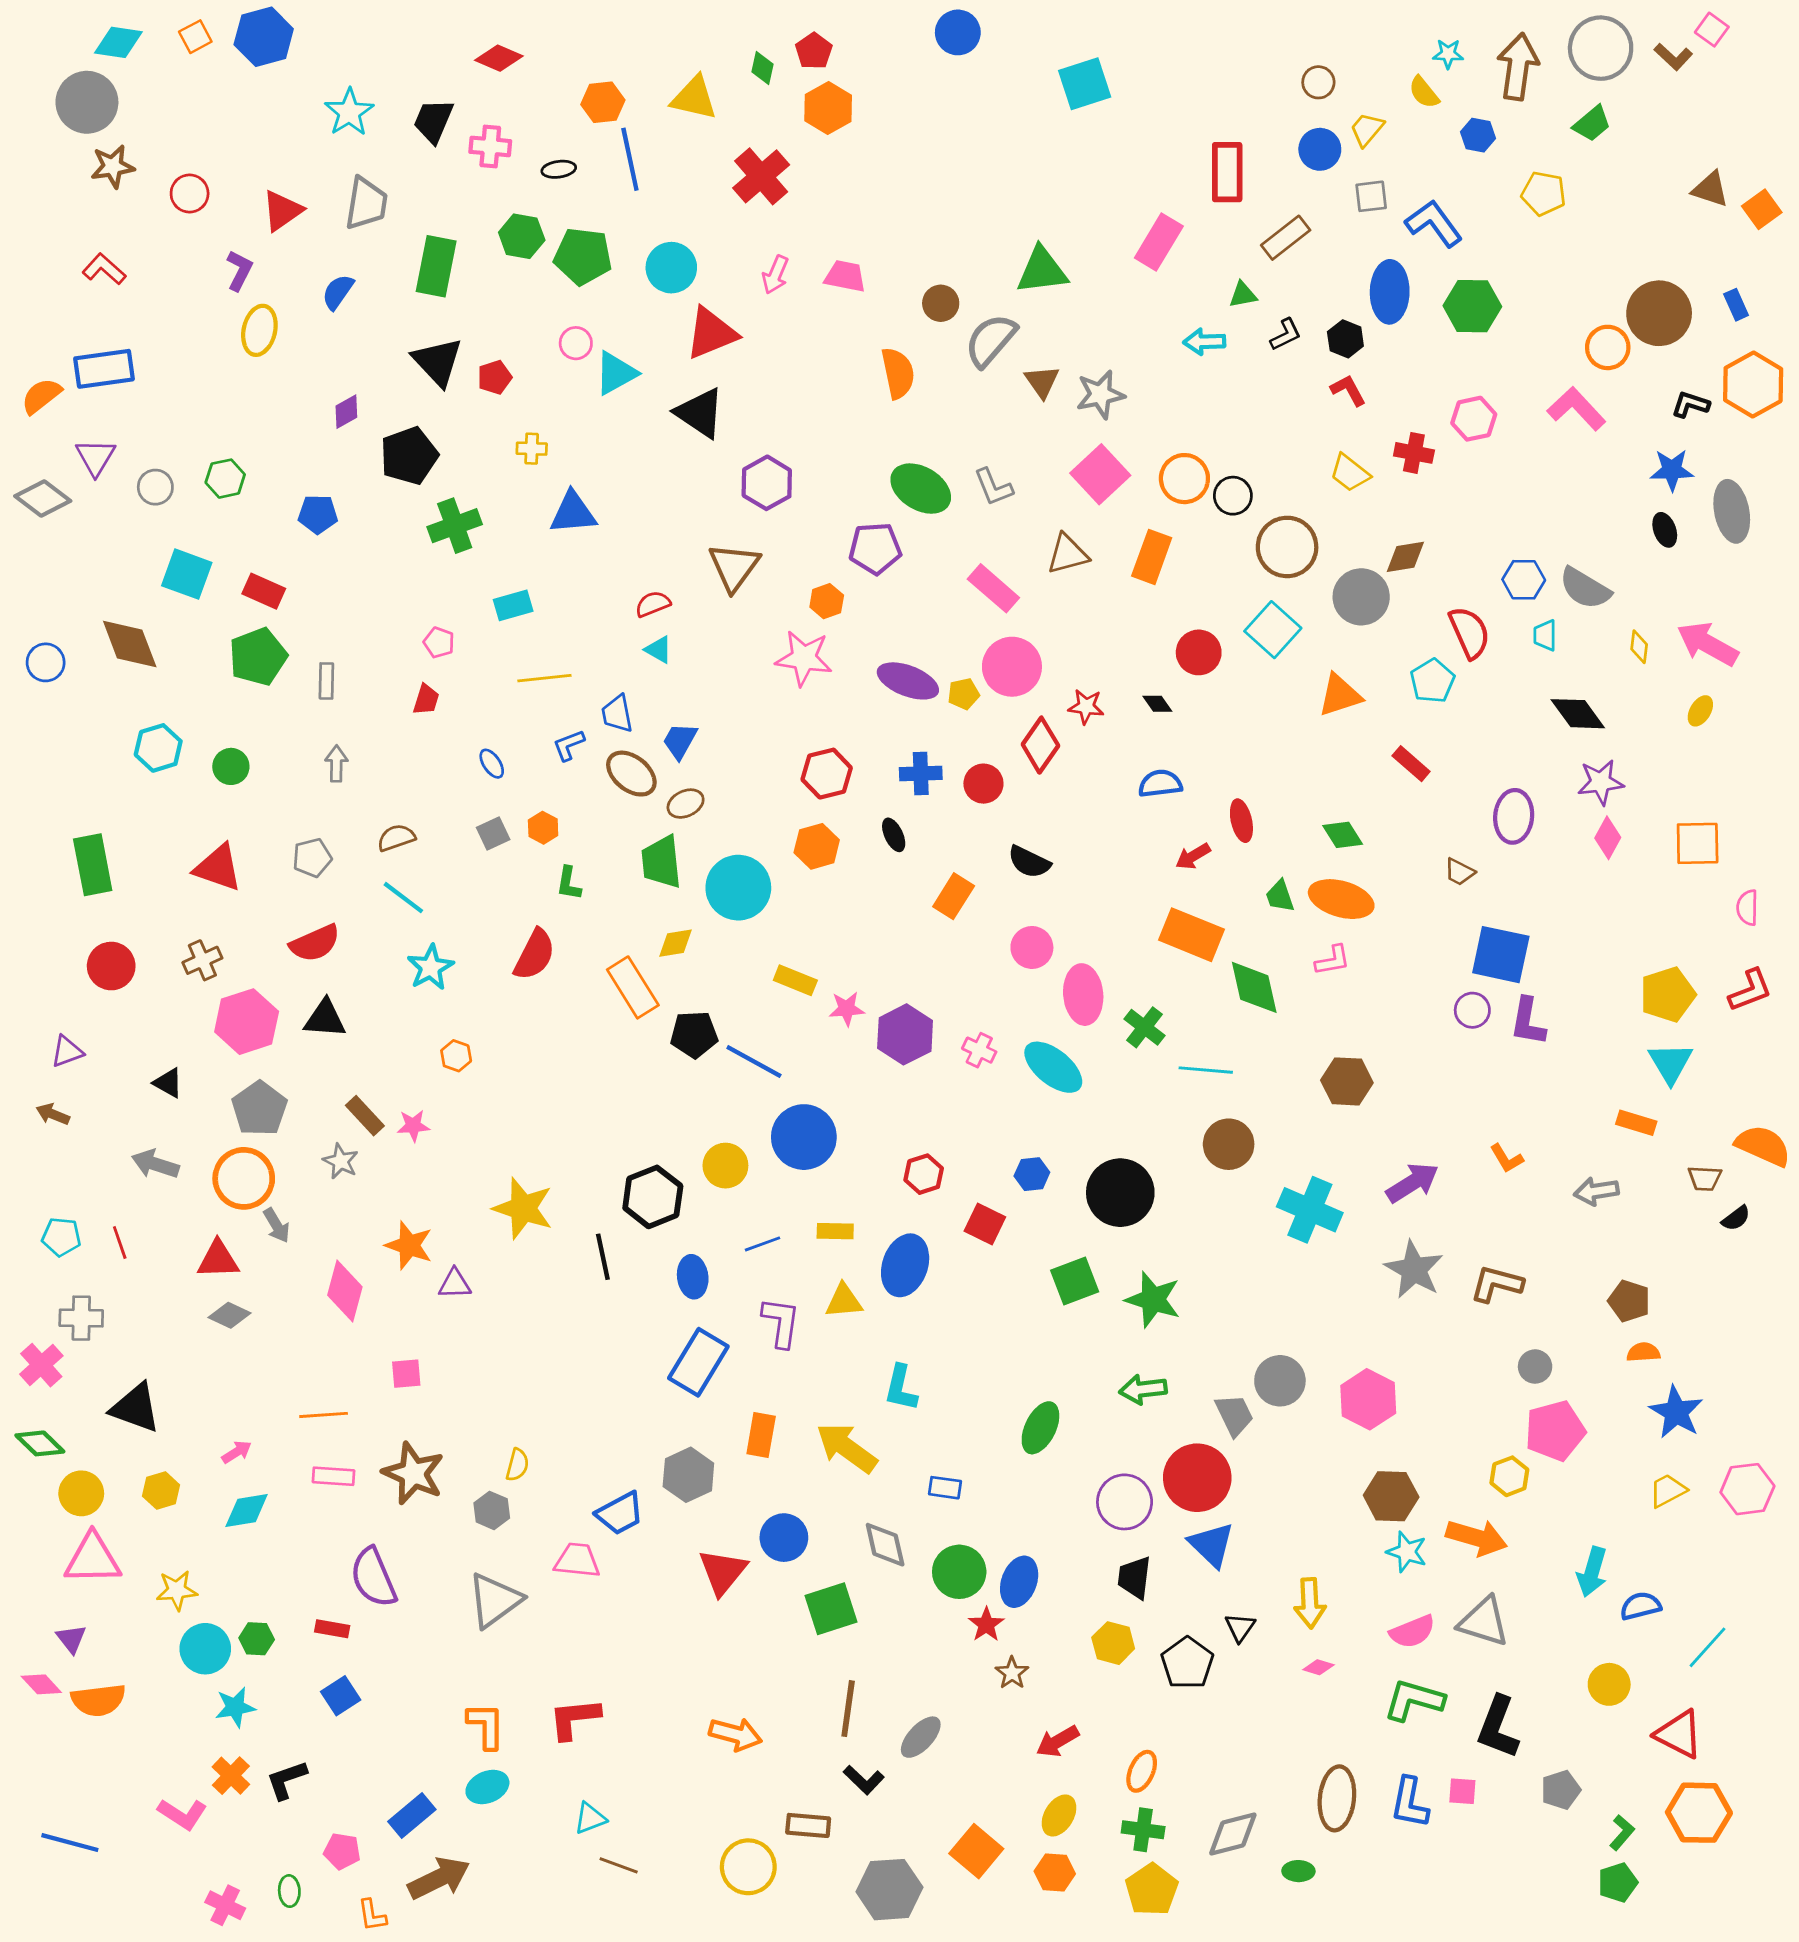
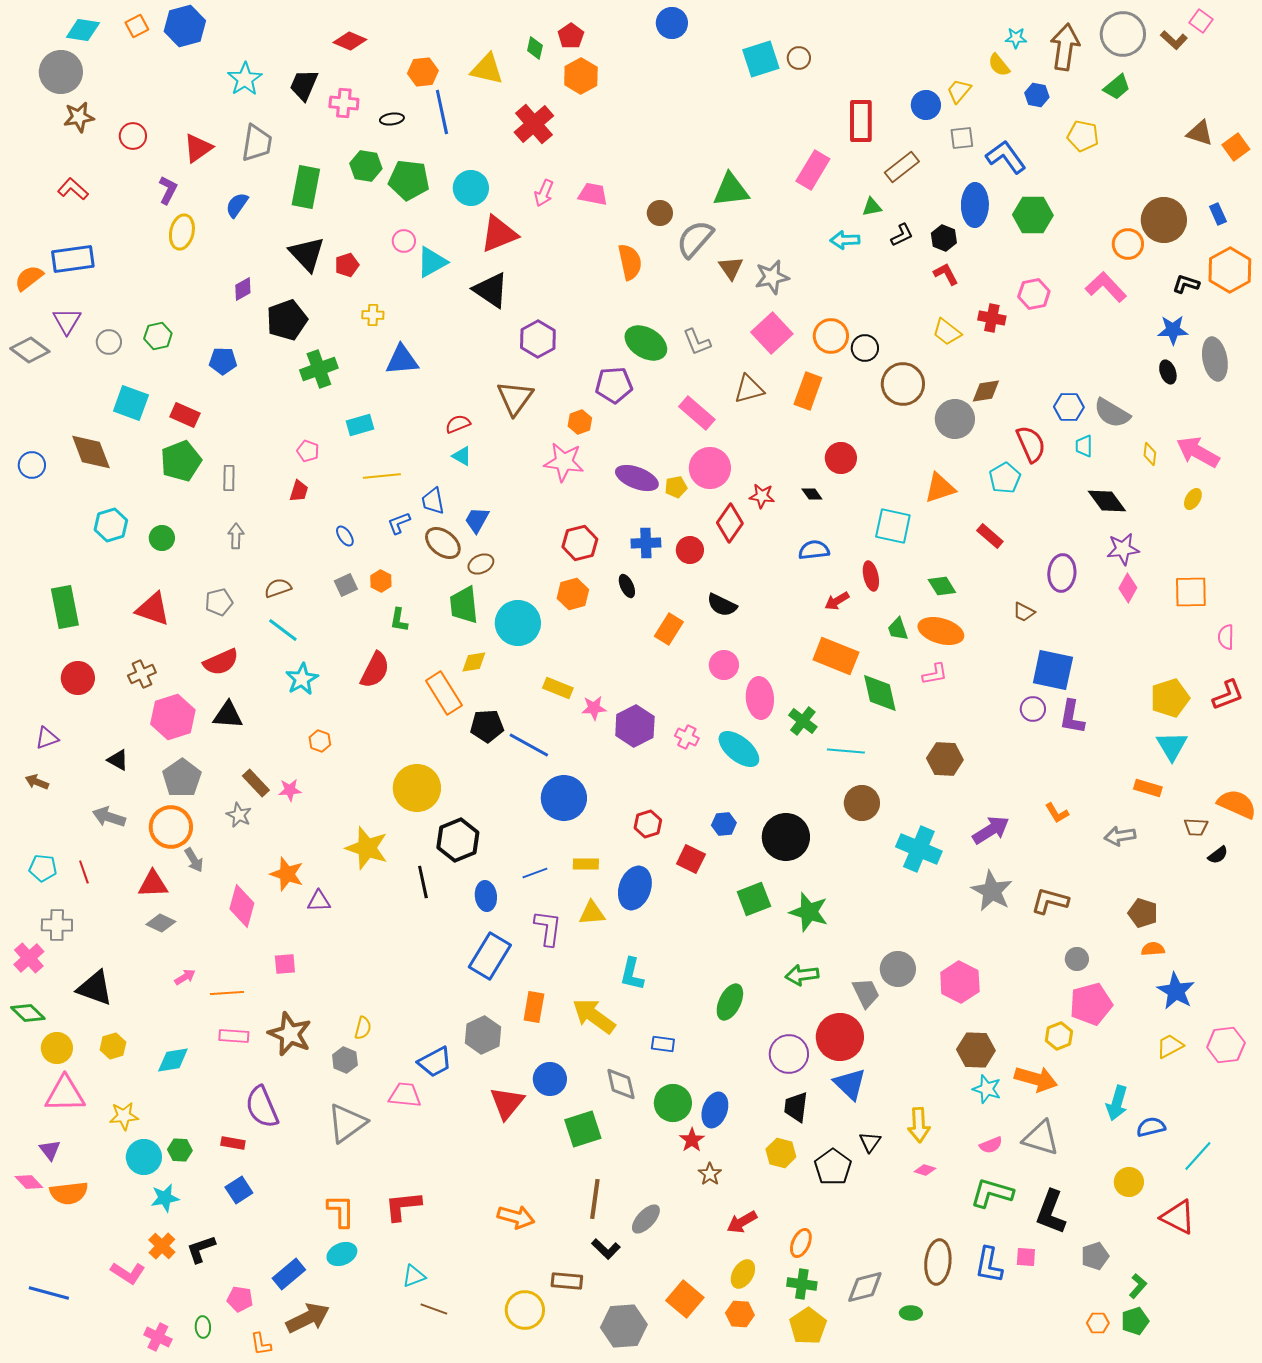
brown circle: (1318, 82) -> (799, 58), moved
cyan square: (1273, 630) -> (893, 526), moved, turned -30
yellow circle: (725, 1166) -> (417, 788), moved, size x1.5
pink arrow: (237, 1452) -> (185, 977), moved
pink semicircle: (1412, 1632) -> (991, 1145), size x0.7
orange hexagon: (1699, 1813) -> (1098, 1323), moved, size x0.5

